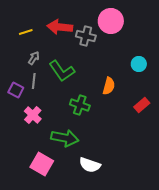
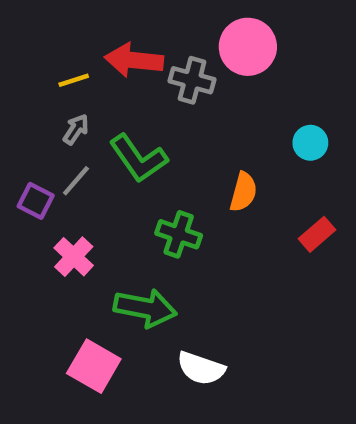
yellow line: (26, 32) -> (74, 80), moved
gray line: (34, 81) -> (76, 181), turned 35

